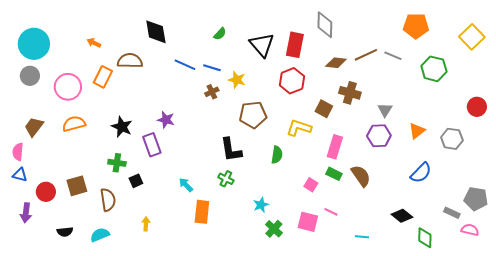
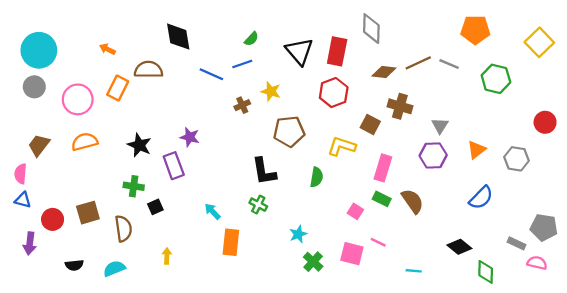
blue line: (212, 68) -> (242, 64), moved, turned -36

